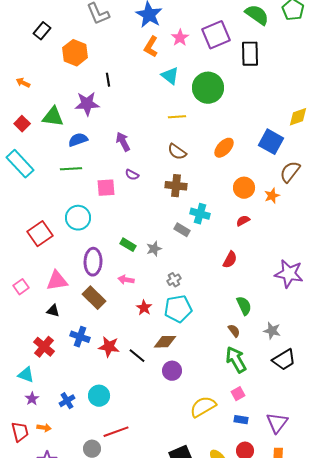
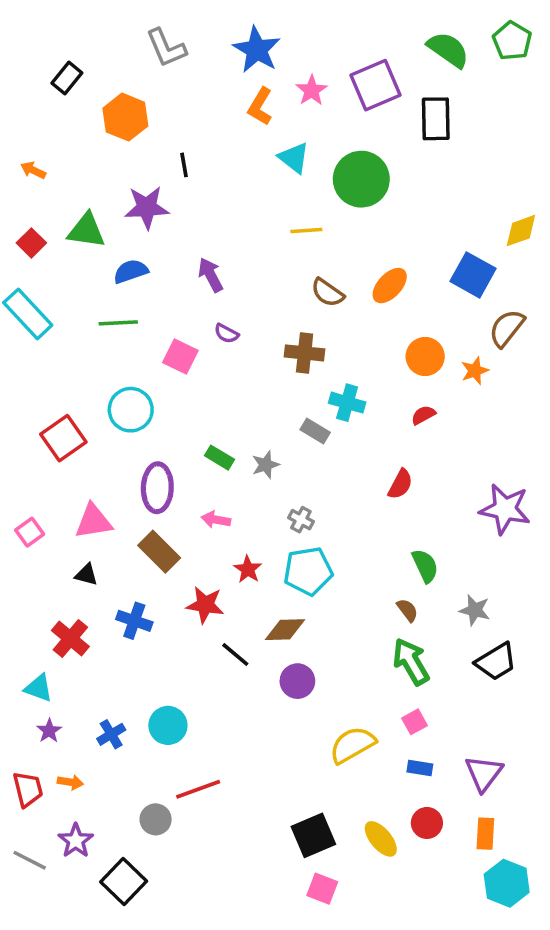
brown semicircle: (177, 152) -> (328, 293), moved
pink square: (106, 188) -> (180, 356), turned 30
gray cross: (174, 280) -> (301, 520), turned -32
red star: (109, 347) -> (205, 605), moved

